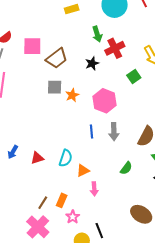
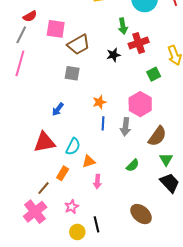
orange star: (72, 95) -> (99, 102), moved
pink hexagon: (105, 101) -> (140, 104), moved
blue arrow: (13, 152) -> (58, 109), moved
red triangle: (37, 158) -> (44, 142), size x1.6
orange rectangle: (62, 200) -> (63, 173), moved

